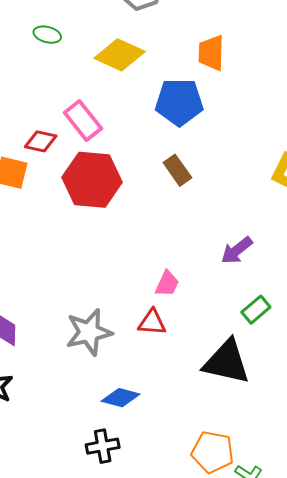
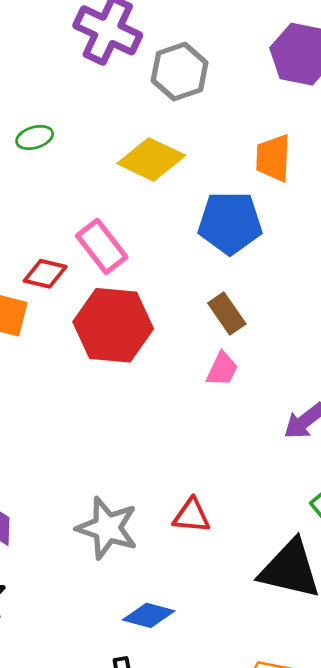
green ellipse: (47, 35) -> (35, 137), moved, turned -32
pink trapezoid: (167, 284) -> (222, 369), moved
gray star: (89, 332) -> (107, 528), turned 30

